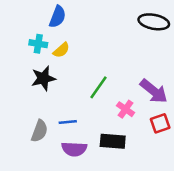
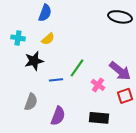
cyan cross: (38, 44) -> (18, 38), moved
blue line: (68, 122) -> (56, 80), moved
black rectangle: (113, 141) -> (99, 118), moved
purple semicircle: (74, 149) -> (58, 116), turned -72

